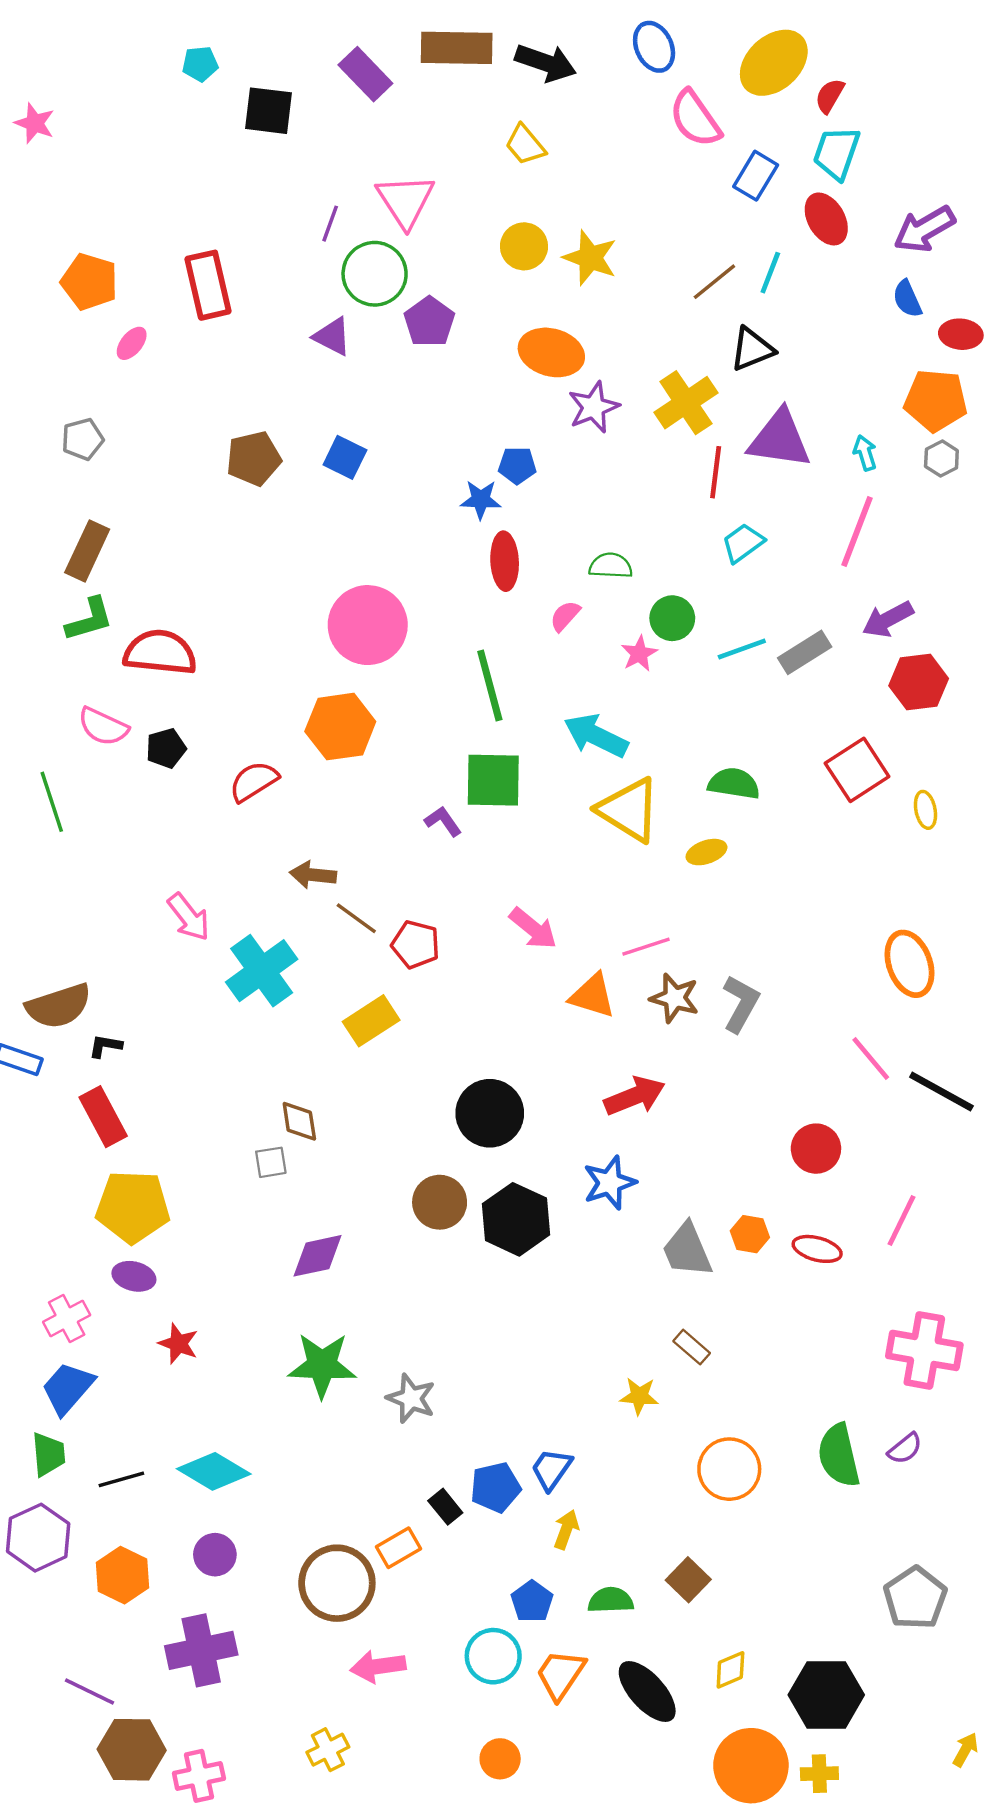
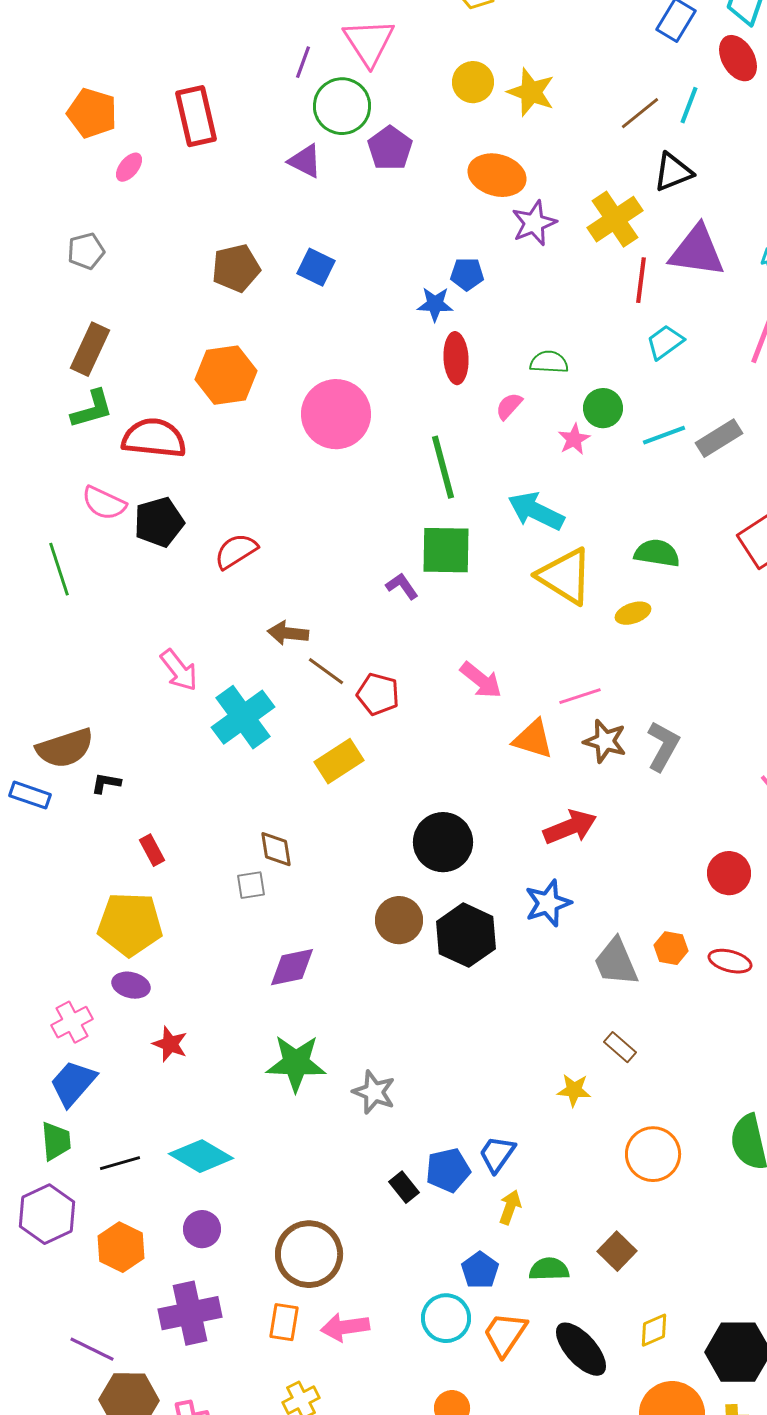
orange hexagon: (340, 727) -> (226, 375), moved
black pentagon: (166, 748) -> (159, 522), size x1.4
red rectangle: (103, 1117) -> (152, 850), moved, size x0.6
orange rectangle: (399, 1548) -> (284, 1322), moved, turned -51

